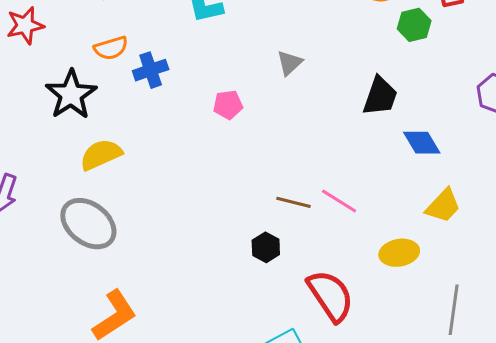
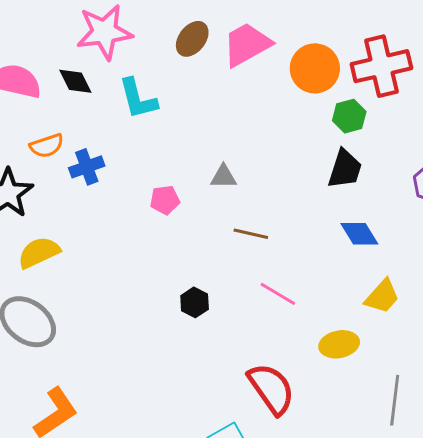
gray triangle: (289, 63) -> (223, 177), moved, turned 44
black trapezoid: (380, 96) -> (345, 169), moved
brown line: (294, 202) -> (251, 234), moved
black hexagon: (266, 247) -> (195, 302), moved

